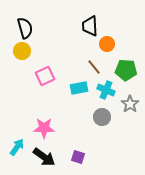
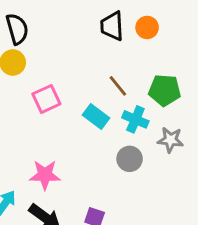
orange circle: (107, 44) -> (147, 27), moved
cyan rectangle: (79, 88) -> (96, 117), turned 48
gray star: (130, 104) -> (170, 140), turned -30

